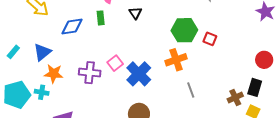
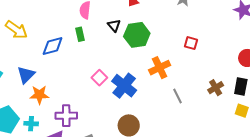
green hexagon: (184, 30) -> (137, 35), moved
purple cross: (90, 73) -> (66, 116), moved
cyan cross: (42, 92) -> (31, 124), moved
brown cross: (235, 97) -> (216, 88), moved

